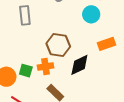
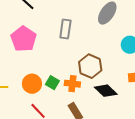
black diamond: (79, 65) -> (106, 91), turned 55

